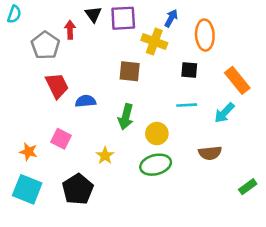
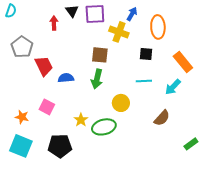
gray pentagon: (45, 45) -> (22, 47), moved
green arrow: (126, 117) -> (97, 79), moved
brown semicircle: (210, 153) -> (162, 118), turned -42
green ellipse: (156, 165) -> (104, 127), moved
black pentagon: (78, 189) -> (60, 146), turned 30

